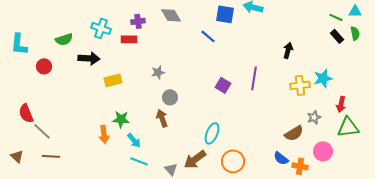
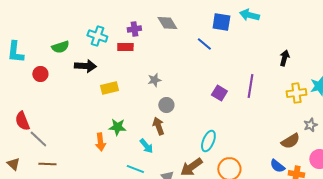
cyan arrow: (134, 140) -> (146, 146), moved

